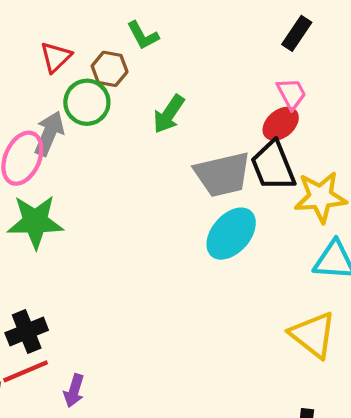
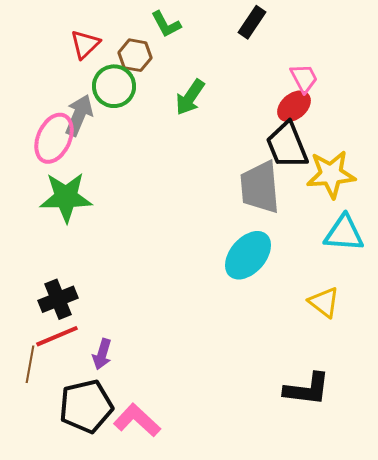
black rectangle: (297, 33) -> (252, 22), moved
gray trapezoid: (223, 174) -> (260, 187), moved, turned 98
cyan ellipse: (231, 234) -> (248, 255), moved
yellow triangle: (313, 335) -> (324, 302), size x0.7

